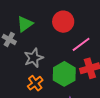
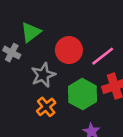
red circle: (63, 22) -> (69, 50), moved

